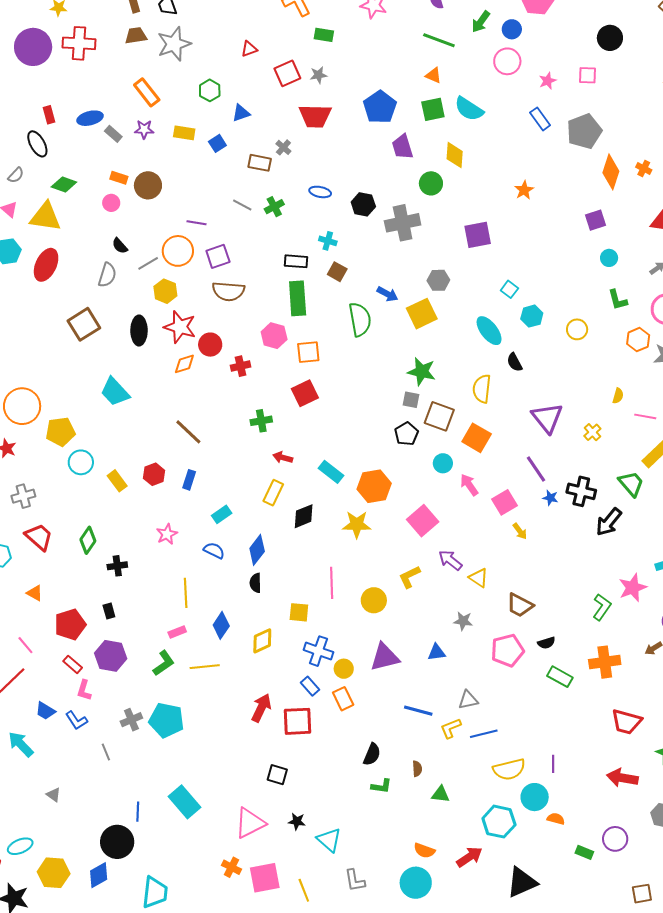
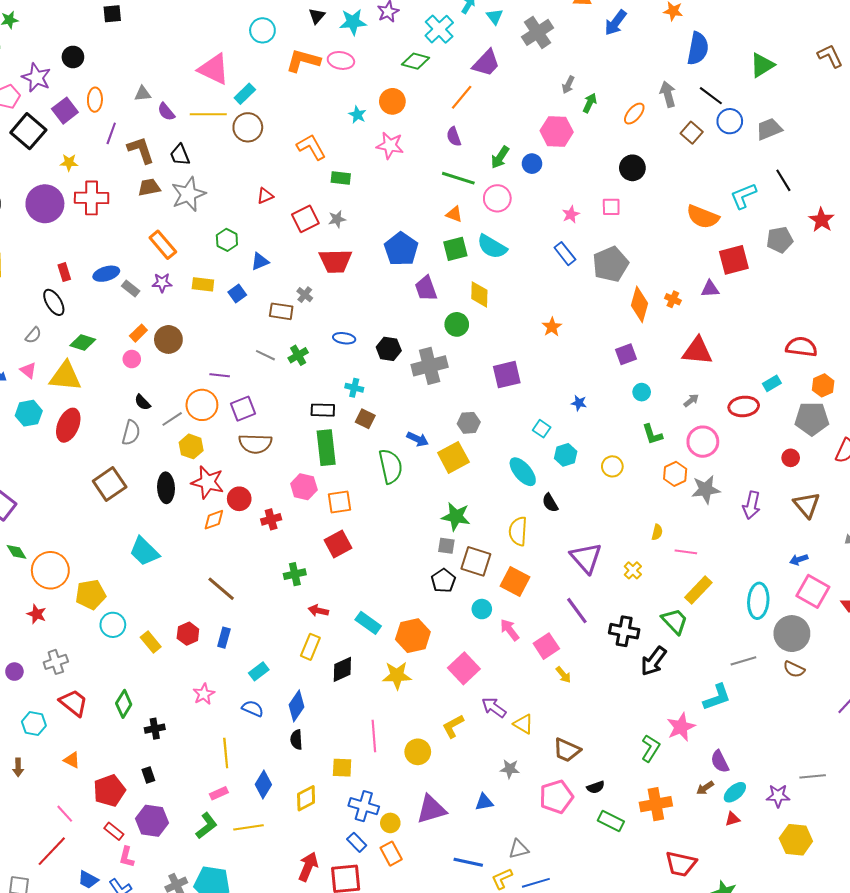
pink circle: (507, 61) -> (497, 198), moved
orange rectangle: (119, 178) -> (138, 333), turned -60
blue star: (550, 498) -> (579, 403), moved

